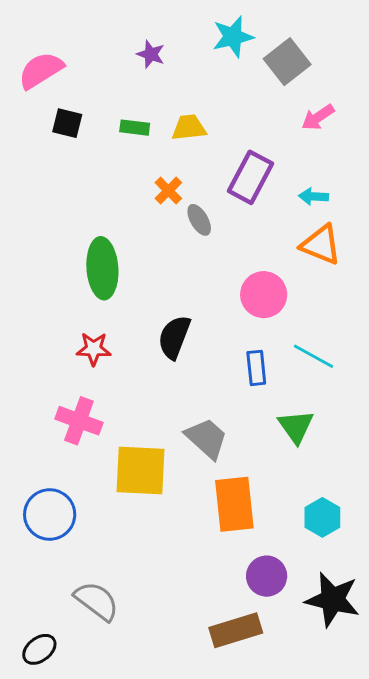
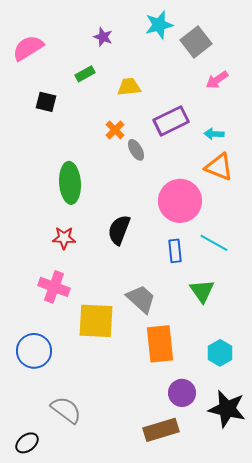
black square: (67, 123) -> (46, 102), moved
green rectangle: (135, 128) -> (85, 74), moved, turned -36
purple rectangle: (250, 177) -> (171, 121), turned 36
pink circle: (264, 295) -> (180, 201), size x1.4

